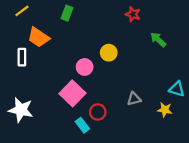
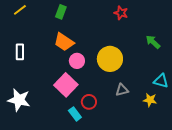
orange trapezoid: (38, 37) -> (64, 42), moved
green arrow: (158, 40) -> (153, 42), moved
yellow circle: (109, 53) -> (110, 59), moved, size x1.6

